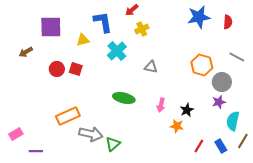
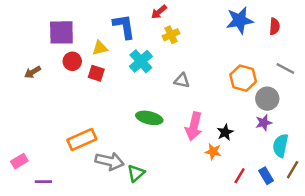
brown arrow: (26, 52) -> (33, 72), moved
red circle: (57, 69) -> (72, 61), moved
red square: (76, 69) -> (96, 73), moved
pink arrow: (161, 105) -> (194, 126), size x1.6

